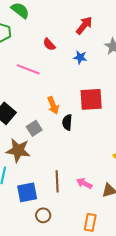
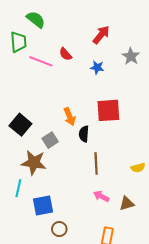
pink line: (28, 69) -> (41, 61), moved
brown line: (57, 181) -> (96, 164), moved

